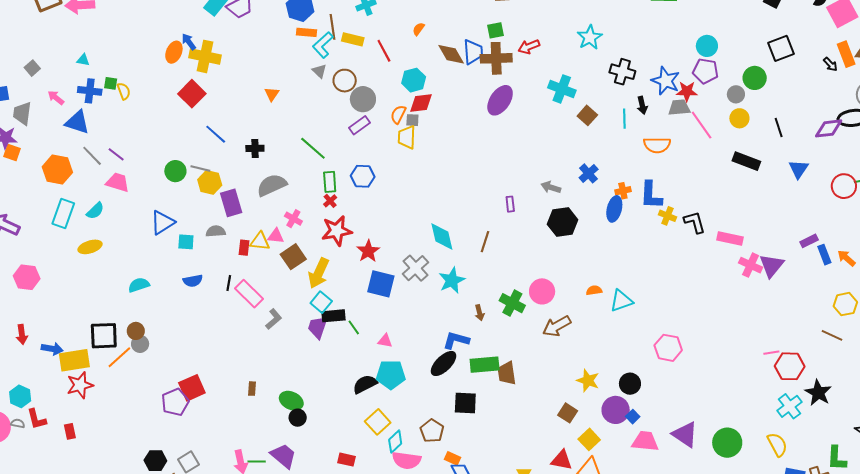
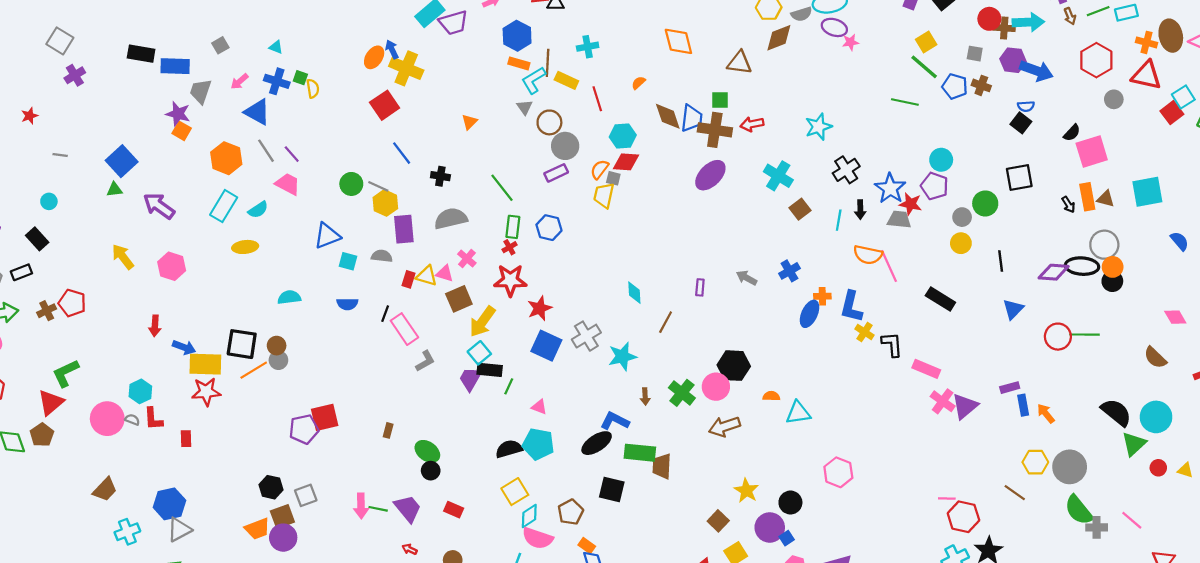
black cross: (622, 72) -> (846, 170), turned 30
pink arrow: (56, 98) -> (239, 81), turned -90
pink line: (702, 125) -> (889, 266), moved
black rectangle: (746, 161) -> (940, 299), moved
black hexagon: (563, 222) -> (734, 366), moved
cyan diamond: (442, 237) -> (634, 293), moved, size x0.7
green line: (354, 327) -> (509, 386), turned 49
red rectangle: (347, 460) -> (454, 510), moved

